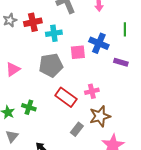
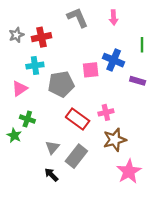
cyan cross: (54, 33) -> (35, 66), moved
green cross: (29, 107) -> (27, 119), moved
gray rectangle: (77, 129) -> (76, 156), moved, size x1.5
gray triangle: (12, 136) -> (52, 147), moved

